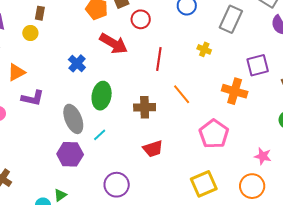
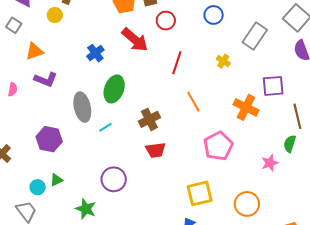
brown cross: (145, 107) -> (149, 119), moved, turned -35
purple hexagon: (70, 154) -> (49, 139), moved
pink star: (263, 156) -> (270, 163), moved, turned 30

